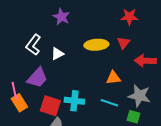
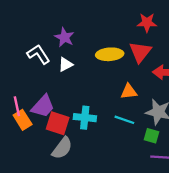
purple star: (61, 17) -> (64, 37), moved
red triangle: (123, 43) -> (140, 52), size x1.5
white L-shape: (33, 45) -> (38, 54), turned 110
purple trapezoid: (37, 78) -> (43, 106), moved

